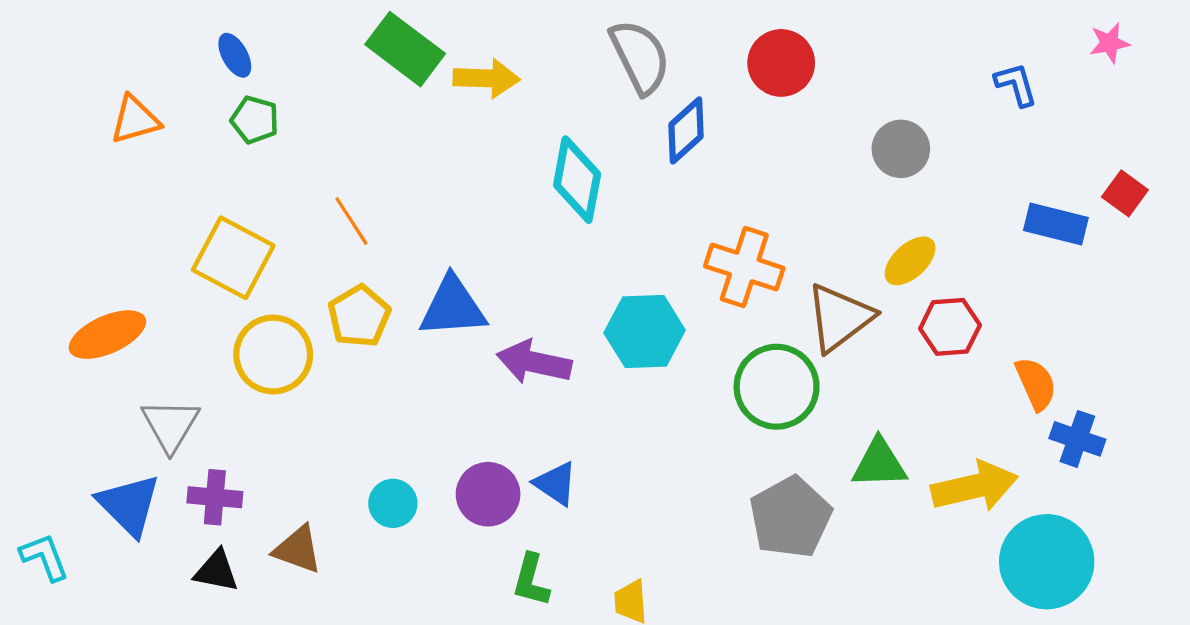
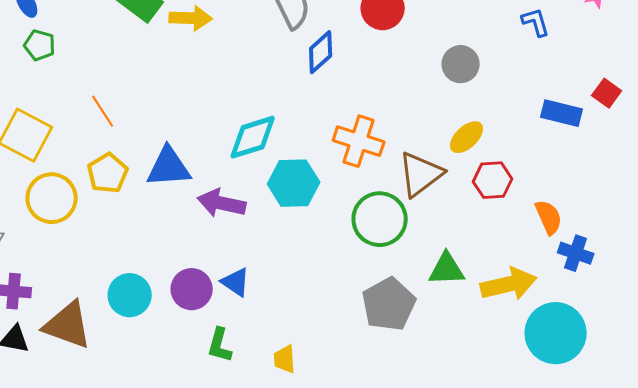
cyan diamond: (577, 180) -> (253, 137), moved, turned 62
cyan circle: (393, 503) -> (130, 295), size x1.4
brown triangle: (298, 549) -> (68, 325), size x1.5

